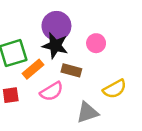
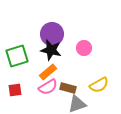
orange rectangle: (33, 69) -> (48, 72), moved
brown rectangle: (71, 70) -> (68, 88), moved

